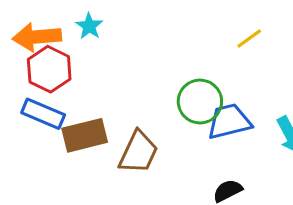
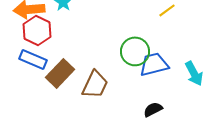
brown rectangle: (85, 135) -> (60, 73), turned -32

